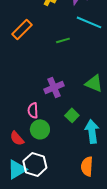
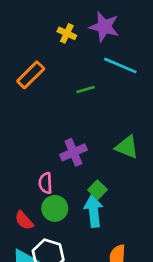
cyan arrow: (92, 131) -> (94, 211), moved

